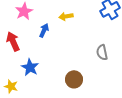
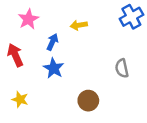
blue star: (30, 67) -> (54, 68), moved
yellow star: (11, 86) -> (20, 99), moved

